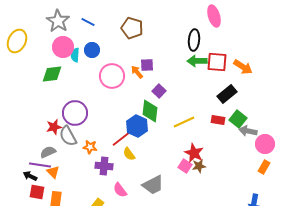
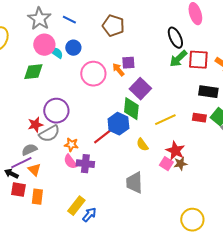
black ellipse: (194, 40) -> (175, 38), turned -30
cyan semicircle: (75, 55) -> (56, 53), turned 120
green arrow: (197, 61) -> (178, 59), turned -42
purple square: (159, 91) -> (140, 89), size x1.5
black rectangle: (227, 94) -> (208, 92), turned 48
gray semicircle: (68, 136) -> (49, 134), turned -90
yellow semicircle: (129, 154) -> (142, 145), moved
purple line: (40, 165) -> (21, 163), turned -35
gray trapezoid: (153, 185) -> (134, 183), turned 115
pink semicircle: (120, 190) -> (70, 162), moved

